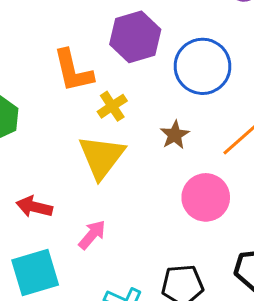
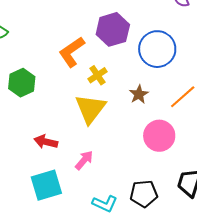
orange L-shape: (73, 71) -> (72, 52), turned 68

